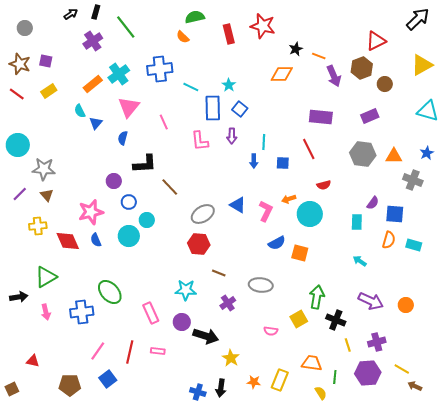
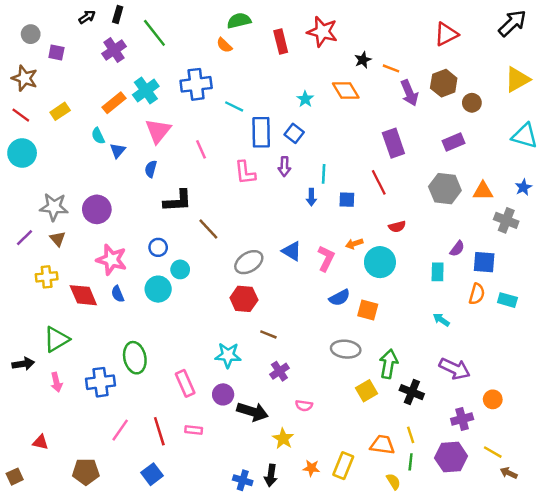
red triangle: (376, 41) -> (446, 34), moved
purple square: (46, 61) -> (56, 53), moved
orange diamond: (282, 74) -> (346, 90), turned 60
cyan star: (229, 85) -> (305, 99), moved
purple rectangle: (321, 117) -> (393, 143), turned 65
cyan circle: (18, 145) -> (22, 153), moved
purple circle: (114, 181) -> (97, 209), moved, size x1.5
pink star: (91, 212) -> (112, 260), turned 30
gray ellipse: (261, 285) -> (346, 349), moved
green ellipse: (110, 292) -> (135, 358), turned 30
orange circle: (406, 305) -> (493, 399), moved
pink semicircle: (271, 331) -> (304, 406), moved
yellow line: (348, 345) -> (411, 435), moved
red line: (130, 352) -> (159, 431), turned -30
blue square: (108, 379) -> (152, 474), moved

